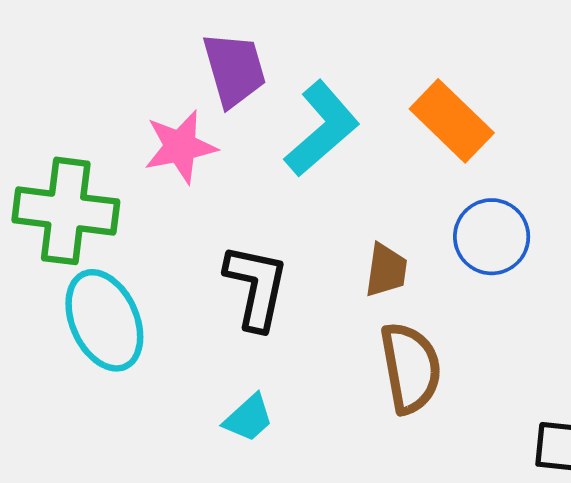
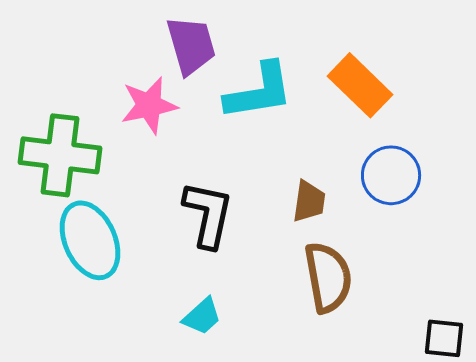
cyan L-shape: (322, 129) -> (259, 91), turned 32

